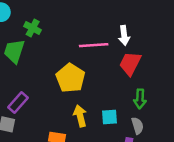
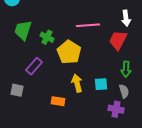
green cross: (33, 28) -> (47, 37), moved
white arrow: (124, 35) -> (126, 18), moved
purple rectangle: (18, 102) -> (34, 66), moved

